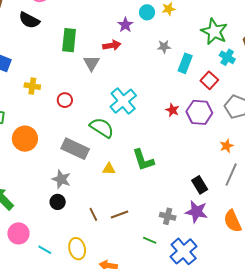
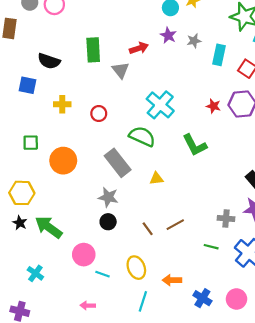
black semicircle: (29, 20) -> (49, 61), moved
purple star: (125, 25) -> (168, 35), moved
gray rectangle: (75, 149) -> (118, 163), turned 36
green L-shape: (143, 160) -> (195, 145), moved
pink circle: (18, 233) -> (84, 255), moved

